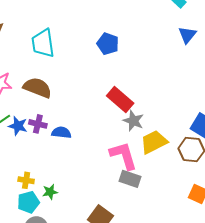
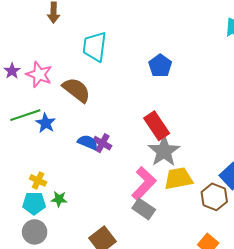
gray star: (133, 121) -> (164, 151), size x1.4
purple cross: (38, 124) -> (102, 143), moved
pink L-shape: (123, 156) -> (144, 184), turned 44

